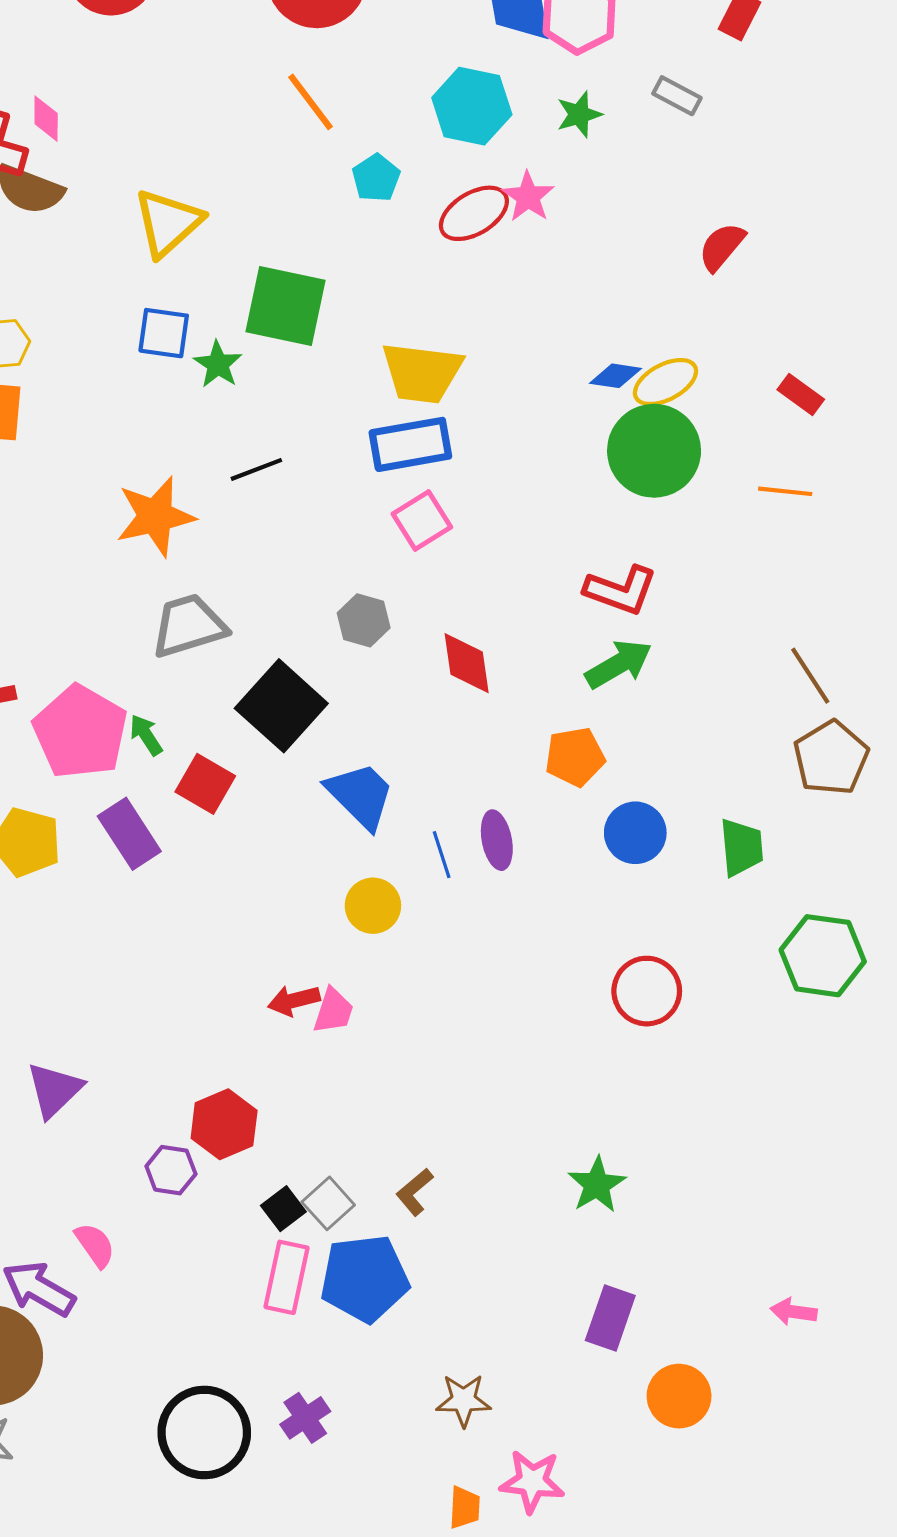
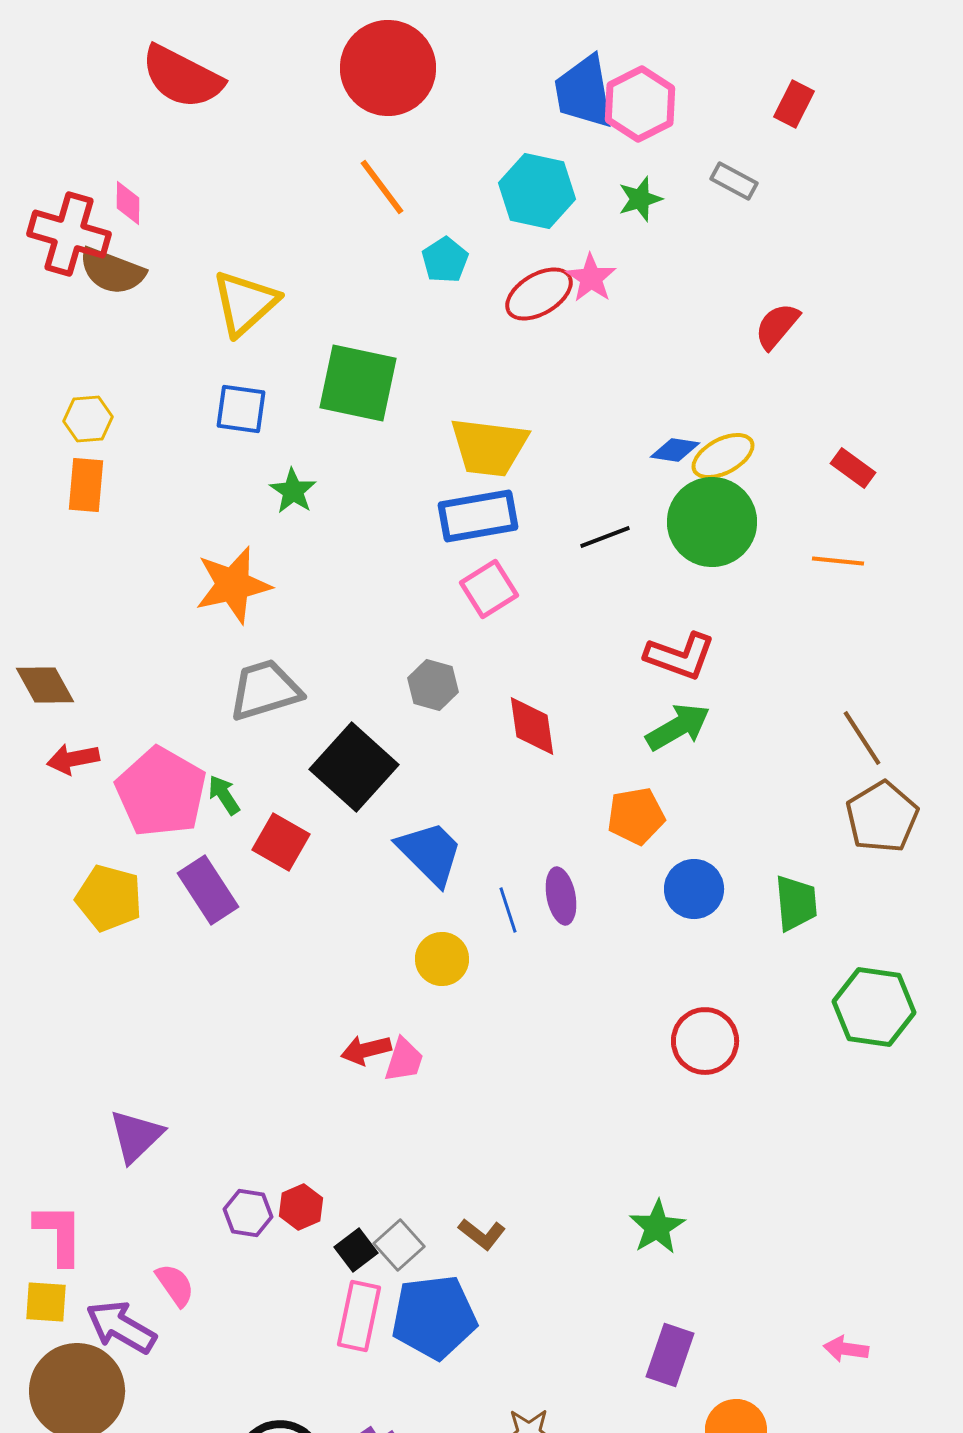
green star: (218, 364) -> (293, 491), moved
black line: (256, 469) -> (605, 537), moved
red hexagon: (224, 1124) -> (301, 1207), moved, size x0.7
brown L-shape: (415, 1192) -> (482, 1234), turned -102

